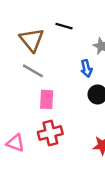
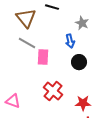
pink rectangle: (47, 99) -> (43, 57), moved
red cross: (50, 133) -> (53, 91), moved, turned -36

